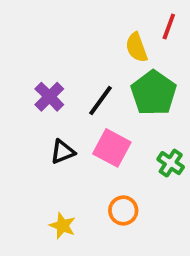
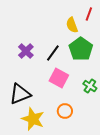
black triangle: (63, 152) -> (20, 94), moved, size x1.6
yellow star: (63, 226) -> (33, 119), size x1.6

